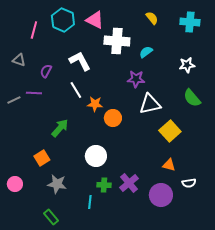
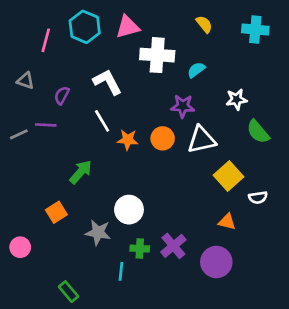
pink triangle: (95, 20) -> (128, 27), turned -42
white star: (187, 65) -> (236, 99), moved
orange circle: (113, 118) -> (163, 138), moved
white semicircle: (189, 183) -> (258, 197), moved
gray star: (57, 184) -> (98, 232), moved

